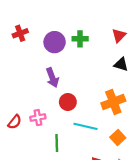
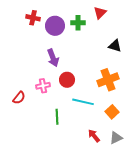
red cross: (20, 33) -> (33, 18), moved, turned 32
red triangle: (119, 35) -> (100, 13), moved
pink cross: (38, 118) -> (43, 86), moved

